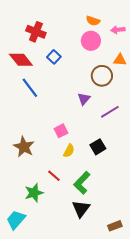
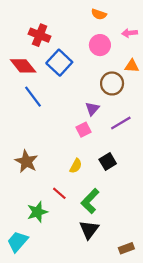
orange semicircle: (93, 21) -> (99, 14), moved
blue square: (54, 57) -> (59, 63), size x1.6
pink square: (61, 131) -> (83, 130), moved

